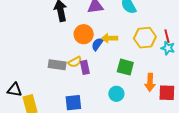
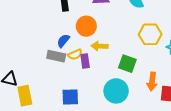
yellow arrow: (110, 38) -> (100, 46), moved
blue semicircle: (97, 44) -> (63, 41), moved
cyan circle: (116, 94) -> (116, 91), size x1.5

